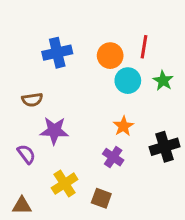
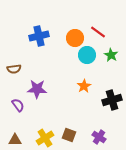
red line: (144, 47) -> (98, 32), turned -63
brown semicircle: (32, 100) -> (14, 69), moved
purple cross: (113, 157) -> (99, 137), moved
yellow cross: (65, 184) -> (45, 138), moved

